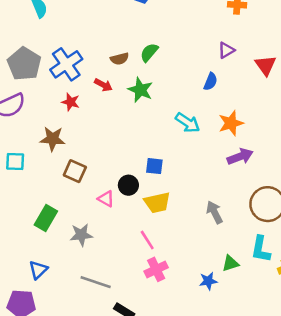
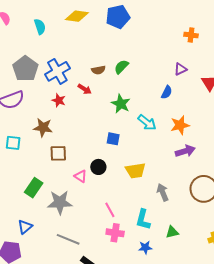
green star: (140, 90) -> (121, 104), moved
blue square: (154, 166) -> (113, 139), moved
brown square: (75, 171) -> (58, 153), turned -30
yellow trapezoid: (157, 202) -> (135, 171), moved
gray star: (81, 235) -> (60, 202), size x1.4
cyan L-shape: (261, 249) -> (143, 220), moved
pink cross: (156, 269) -> (115, 233), turned 30
blue star: (208, 281) -> (145, 247), moved

